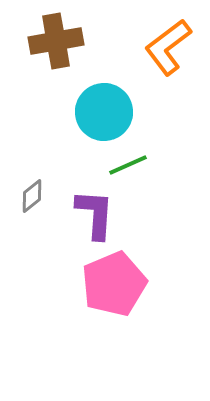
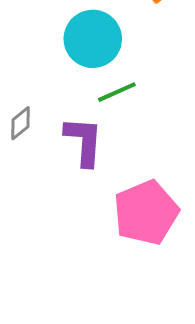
pink pentagon: (114, 284) -> (146, 213), moved

